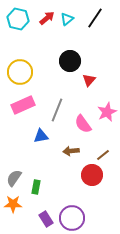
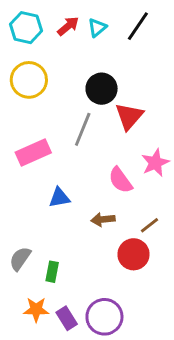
yellow circle: (20, 72) -> (29, 80), moved
red triangle: (89, 80) -> (129, 116), size x1.5
gray line: (57, 110) -> (83, 129), moved
orange star: (13, 204) -> (36, 310), moved

